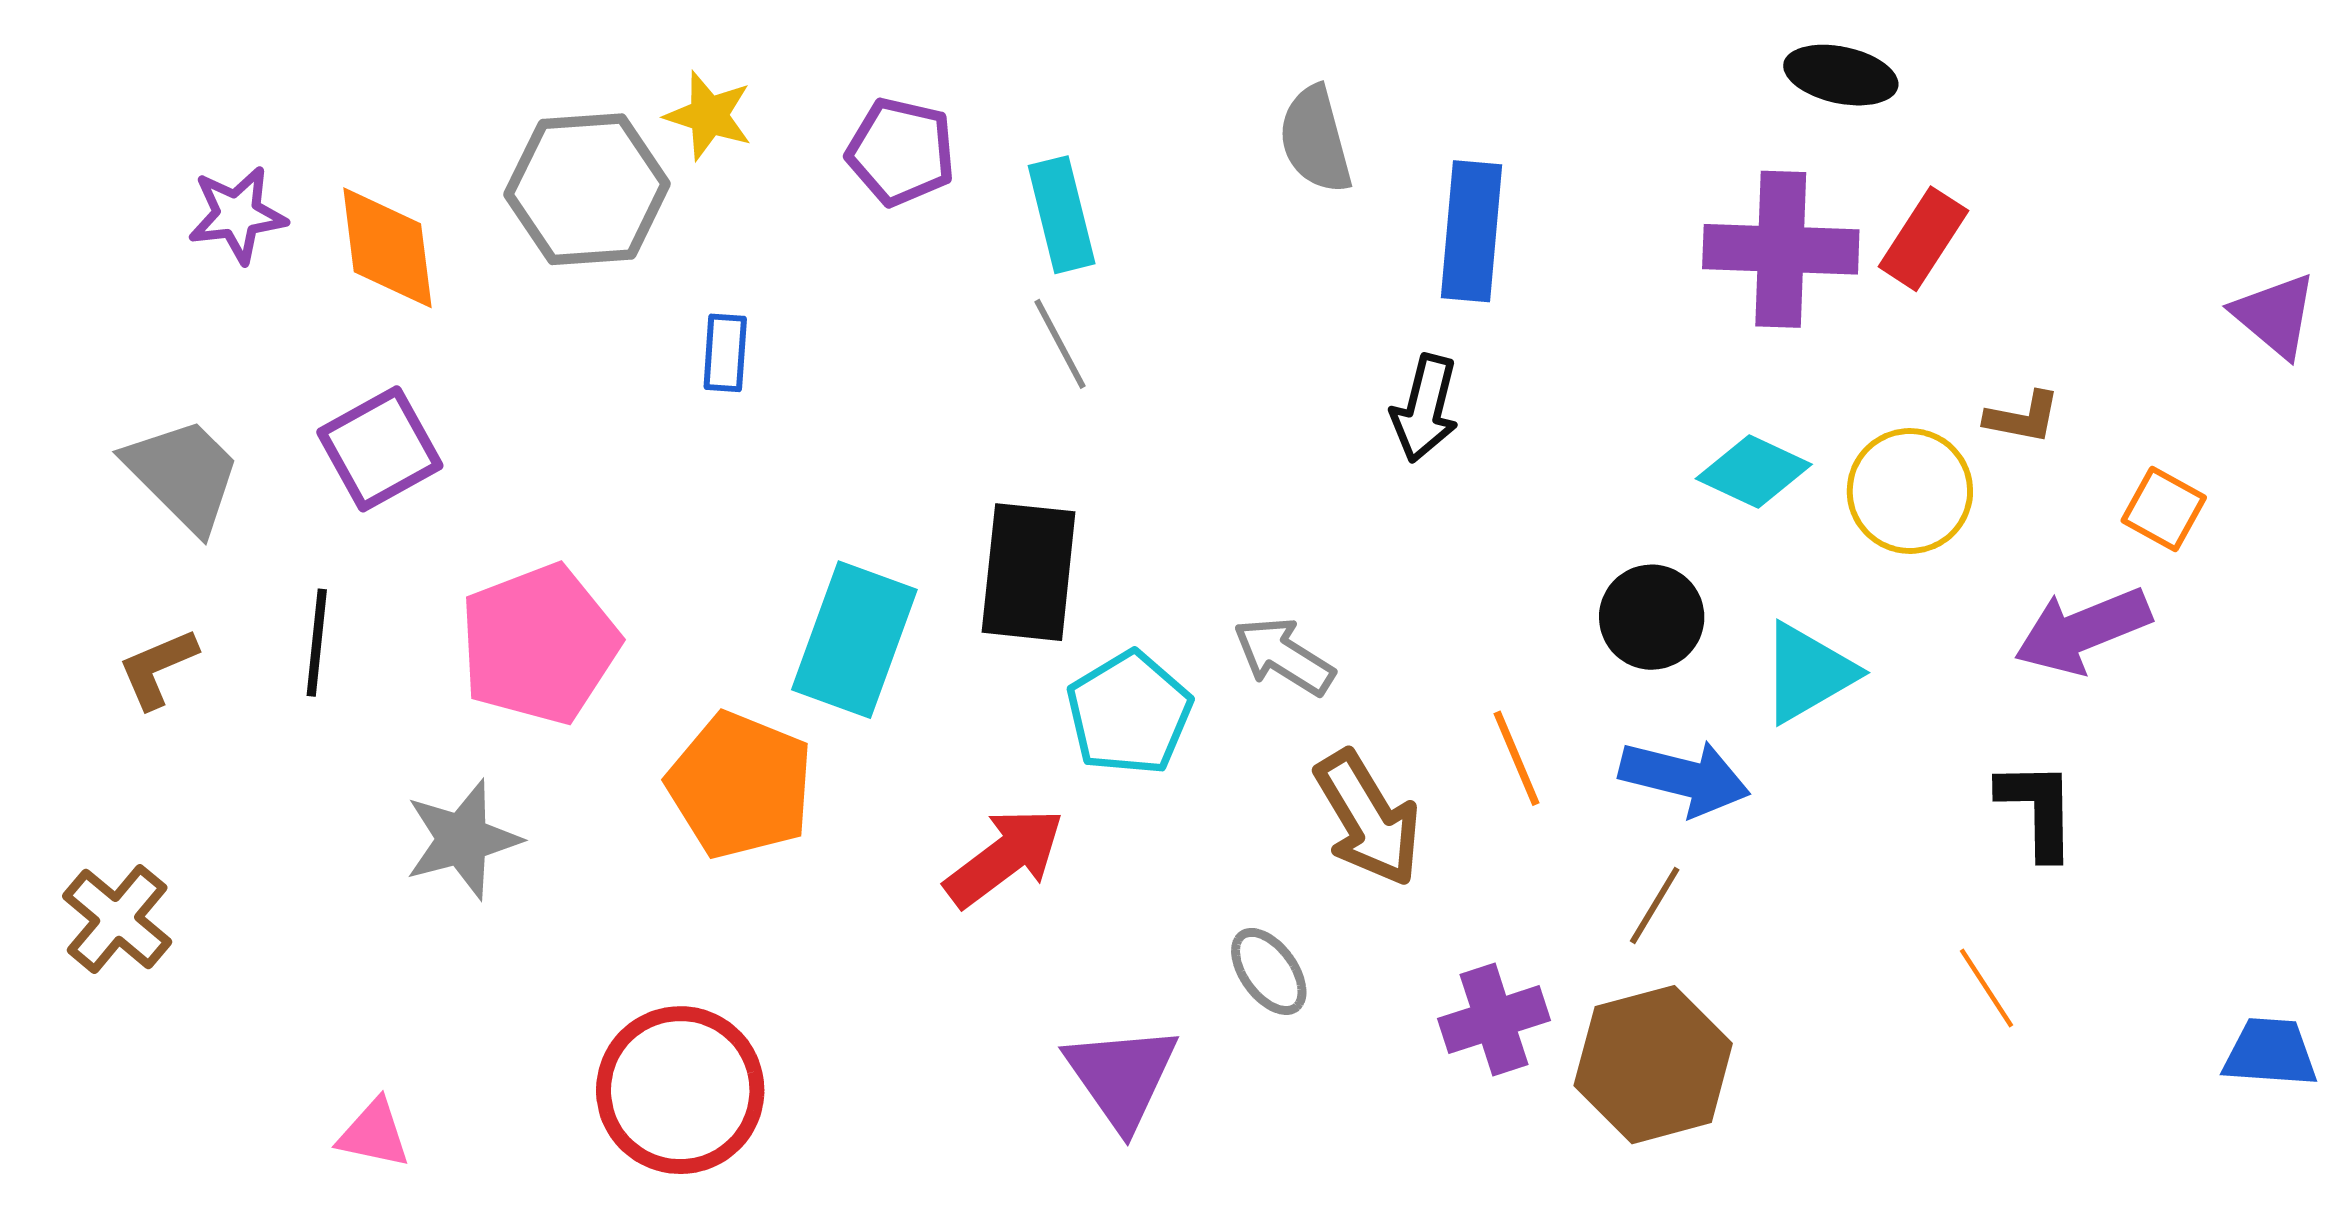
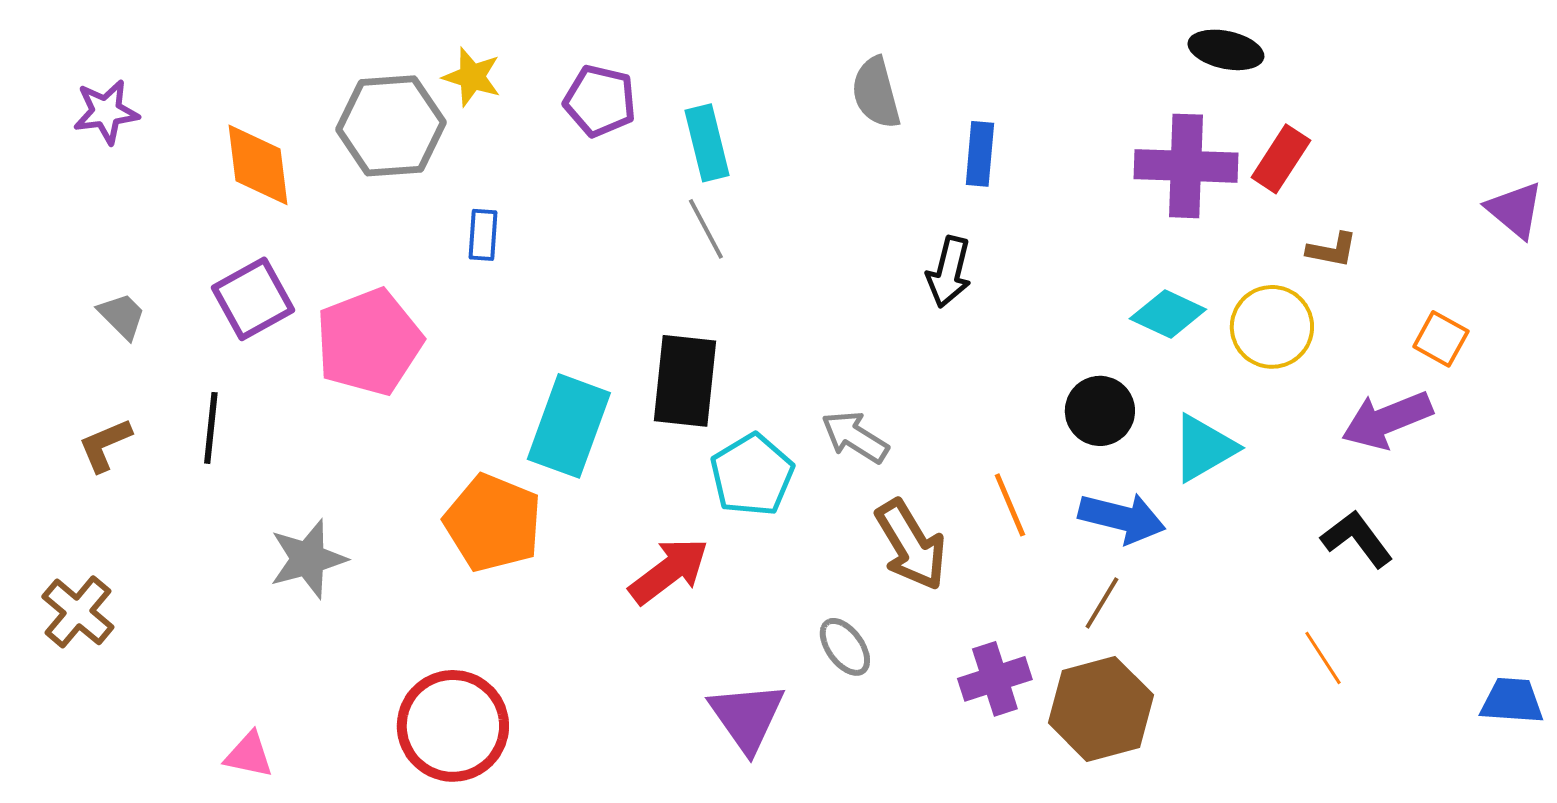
purple star: (237, 215) -> (106, 112), moved
blue rectangle: (1471, 231) -> (980, 154), size x0.7
brown L-shape: (2023, 417) -> (1332, 250), moved
gray trapezoid: (183, 474) -> (122, 316), size x0.6
pink pentagon: (539, 644) -> (369, 342), moved
black L-shape: (2038, 809) -> (1357, 539), turned -36

